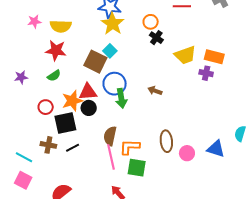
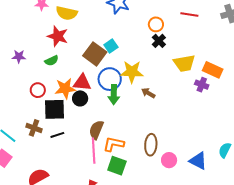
yellow star: (113, 24) -> (132, 72), moved, turned 30

